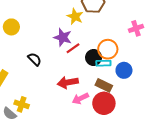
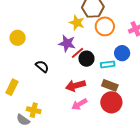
orange circle: (108, 49) -> (105, 26), moved
black circle: (94, 58) -> (86, 59), moved
blue circle: (124, 70) -> (122, 53), moved
pink arrow: (80, 98) -> (79, 104), moved

